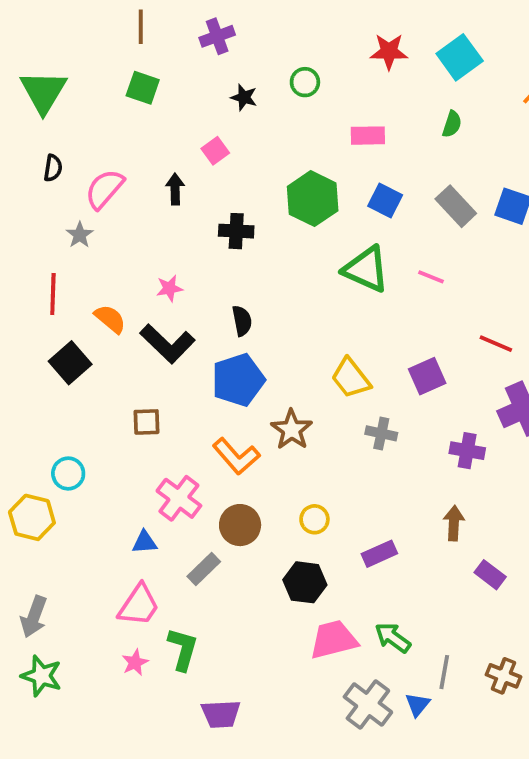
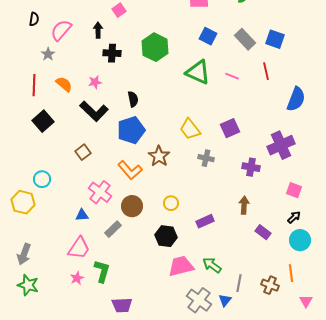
green hexagon: (313, 199) -> (155, 47), moved
black cross: (236, 231) -> (112, 53), moved
orange semicircle: (110, 319) -> (64, 84), moved
red line: (496, 344) -> (266, 71), moved, turned 54
brown square: (146, 422) -> (83, 152), turned -35

